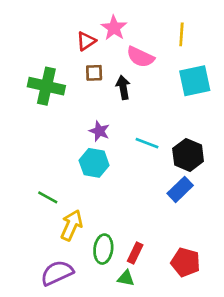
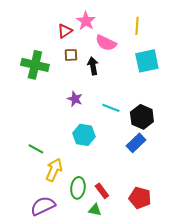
cyan hexagon: (94, 163) -> (84, 135), moved
red rectangle: (135, 253) -> (102, 191), turned -63

